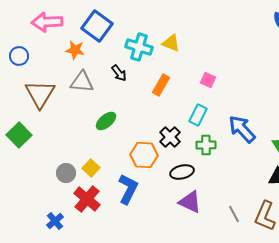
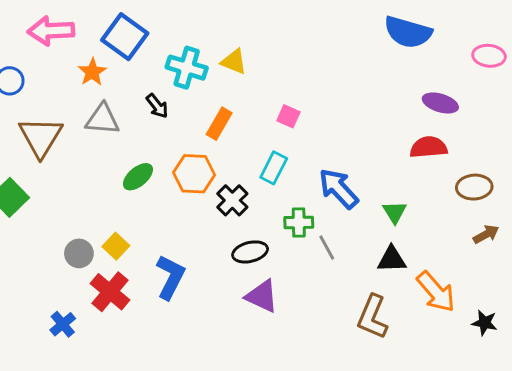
orange star: (75, 50) -> (92, 72), turned 30
green cross: (206, 145) -> (299, 222), moved
orange hexagon: (144, 155) -> (194, 174), moved
gray line: (234, 214) -> (327, 248), moved

